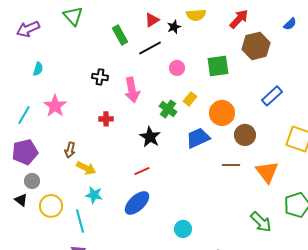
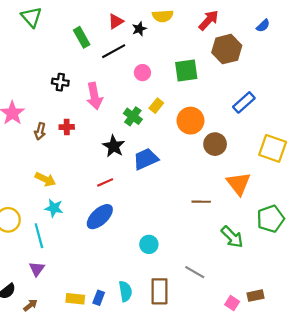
blue trapezoid: (198, 138) -> (146, 159), moved
brown arrow: (70, 150) -> (40, 131), moved
brown line: (231, 165) -> (201, 202), moved

